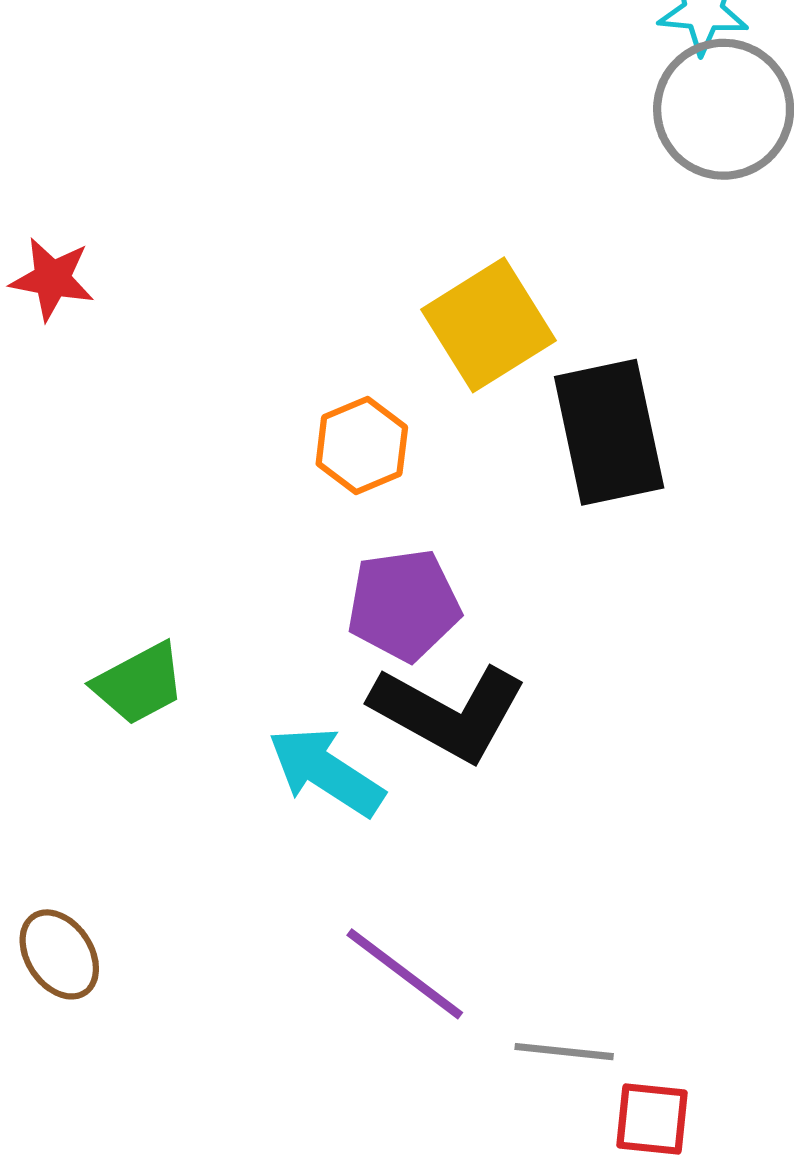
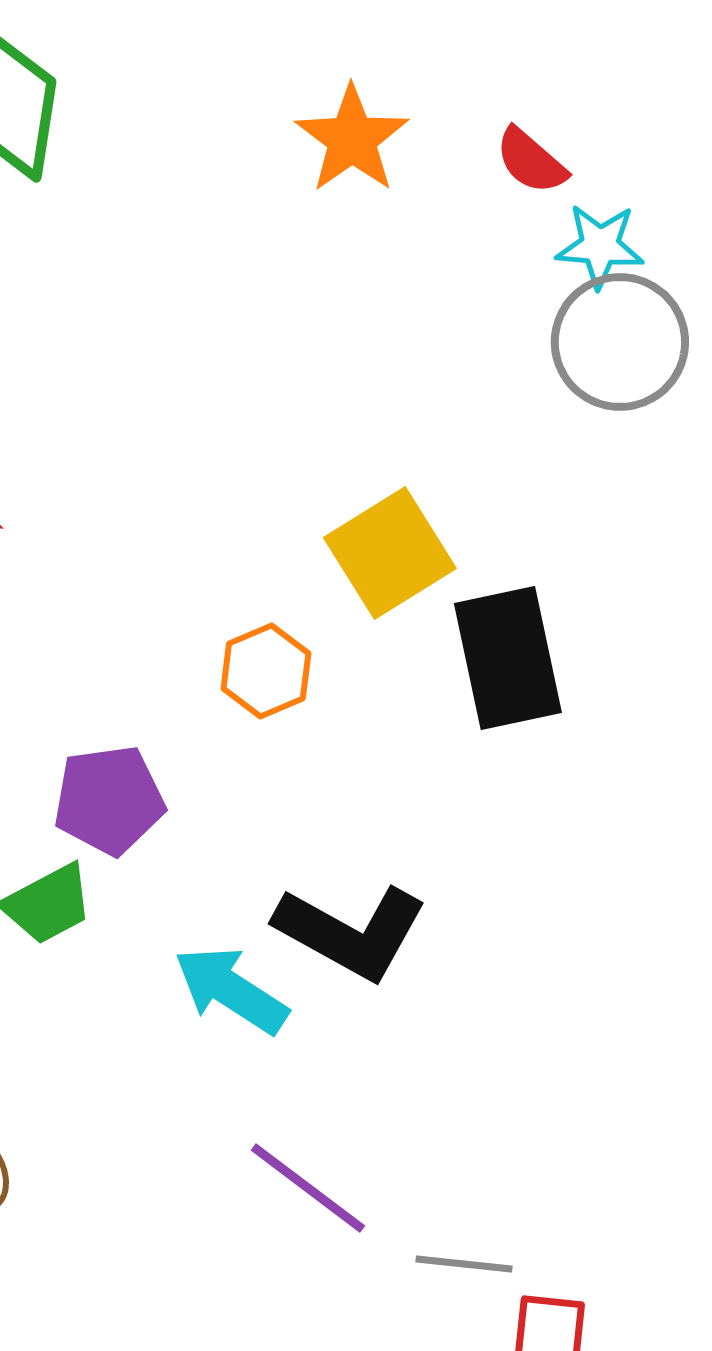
purple pentagon: (404, 605) -> (109, 800), moved

